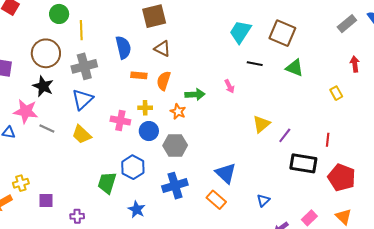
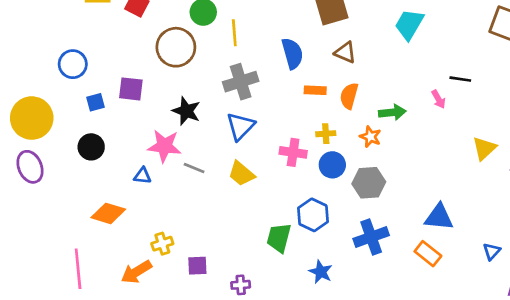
cyan trapezoid: (240, 32) -> (409, 24), moved
brown circle: (46, 53) -> (176, 47), moved
black line: (255, 64) -> (460, 79), moved
blue triangle: (226, 173) -> (439, 217), turned -35

